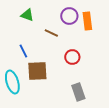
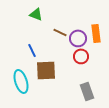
purple circle: (69, 16) -> (78, 38), moved
orange rectangle: (87, 21) -> (96, 33), moved

